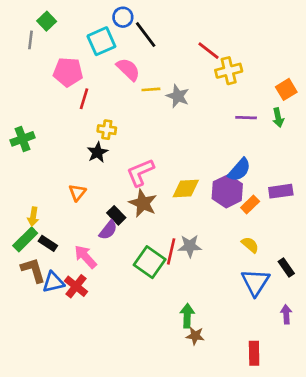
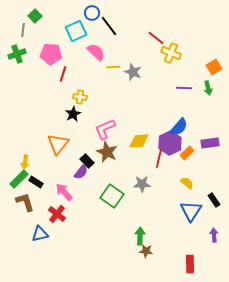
yellow cross: (229, 71) -> (171, 53), turned 36
green cross: (22, 139) -> (17, 54), moved
orange triangle: (77, 193) -> (58, 144), size x1.6
red line: (171, 251) -> (159, 158), moved
blue triangle: (53, 282) -> (40, 234), moved

